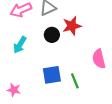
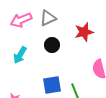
red star: (72, 26) -> (84, 32), moved

